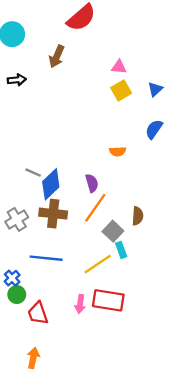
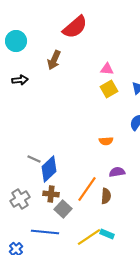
purple semicircle: (92, 183) -> (117, 172), moved, turned -84
brown cross: (53, 214) -> (51, 194), size x0.7
brown semicircle: (138, 216) -> (106, 196), moved
gray square: (113, 231) -> (63, 209), moved
cyan rectangle: (121, 250) -> (107, 234), moved, turned -48

